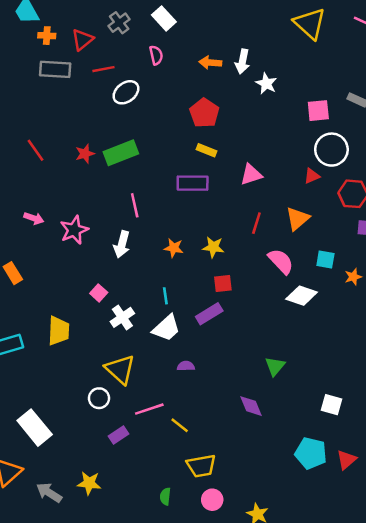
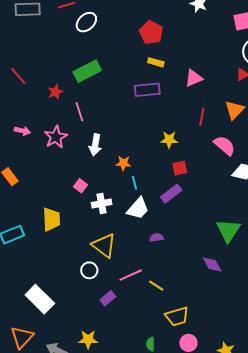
red star: (85, 154) -> (55, 92), moved
pink line: (135, 205) -> (79, 112), moved
orange star: (174, 248) -> (123, 163), moved
white cross: (122, 317) -> (102, 204), turned 30
green triangle: (275, 366) -> (228, 230), size x1.5

